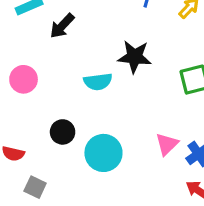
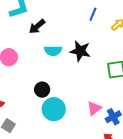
cyan semicircle: (98, 82) -> (53, 51), moved
black circle: (63, 132) -> (42, 90), moved

